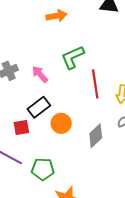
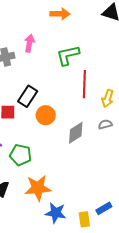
pink arrow: (40, 74) -> (29, 43), moved, turned 42
black rectangle: (39, 107) -> (28, 96), turned -30

